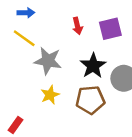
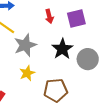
gray star: (48, 61) -> (25, 45), turned -30
brown pentagon: (90, 100) -> (56, 90), moved

